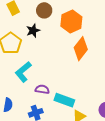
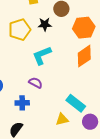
cyan L-shape: (23, 72) -> (42, 55), moved
cyan rectangle: (64, 100) -> (76, 103), moved

